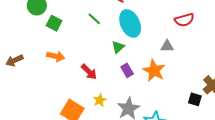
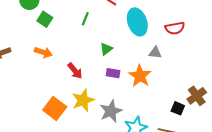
green line: (94, 19) -> (85, 19), turned 64
cyan ellipse: (130, 23) -> (137, 22), moved
purple rectangle: (127, 70) -> (113, 73), turned -56
yellow star: (100, 100) -> (83, 100), size x1.6

